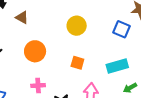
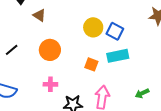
blue square: (121, 29) -> (115, 31), moved
cyan rectangle: (117, 66) -> (118, 56), moved

